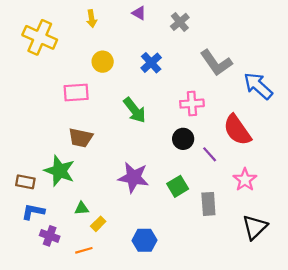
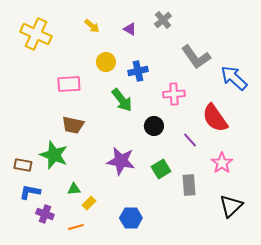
purple triangle: (139, 13) -> (130, 29), moved
yellow arrow: (92, 19) -> (92, 26), moved, turned -42
yellow circle: (103, 62) -> (106, 62), moved
blue cross: (151, 63) -> (138, 71), moved, turned 30
black circle: (183, 139) -> (154, 126), moved

